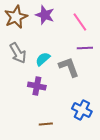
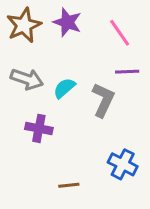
gray arrow: (18, 53) -> (27, 79), turned -40
gray L-shape: (69, 67) -> (103, 100), turned 45
purple cross: (37, 86) -> (39, 128), moved

